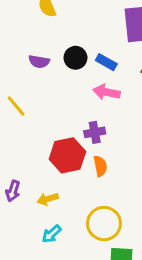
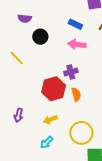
black circle: (75, 58) -> (40, 37), moved
purple semicircle: (39, 61) -> (25, 18), moved
yellow arrow: (48, 199) -> (50, 120), moved

